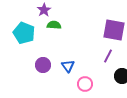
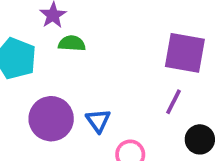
purple circle: (43, 65) -> (51, 119), size x1.5

